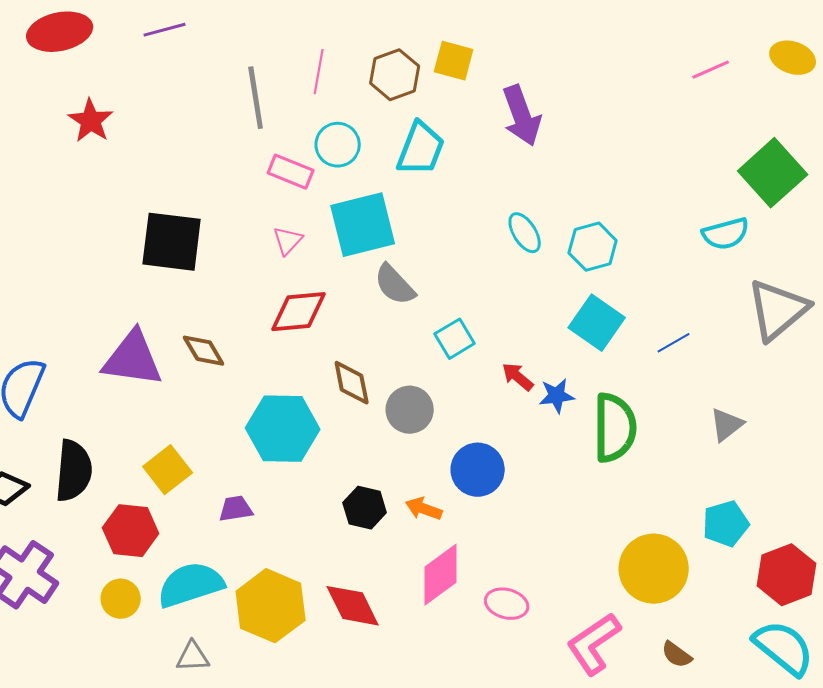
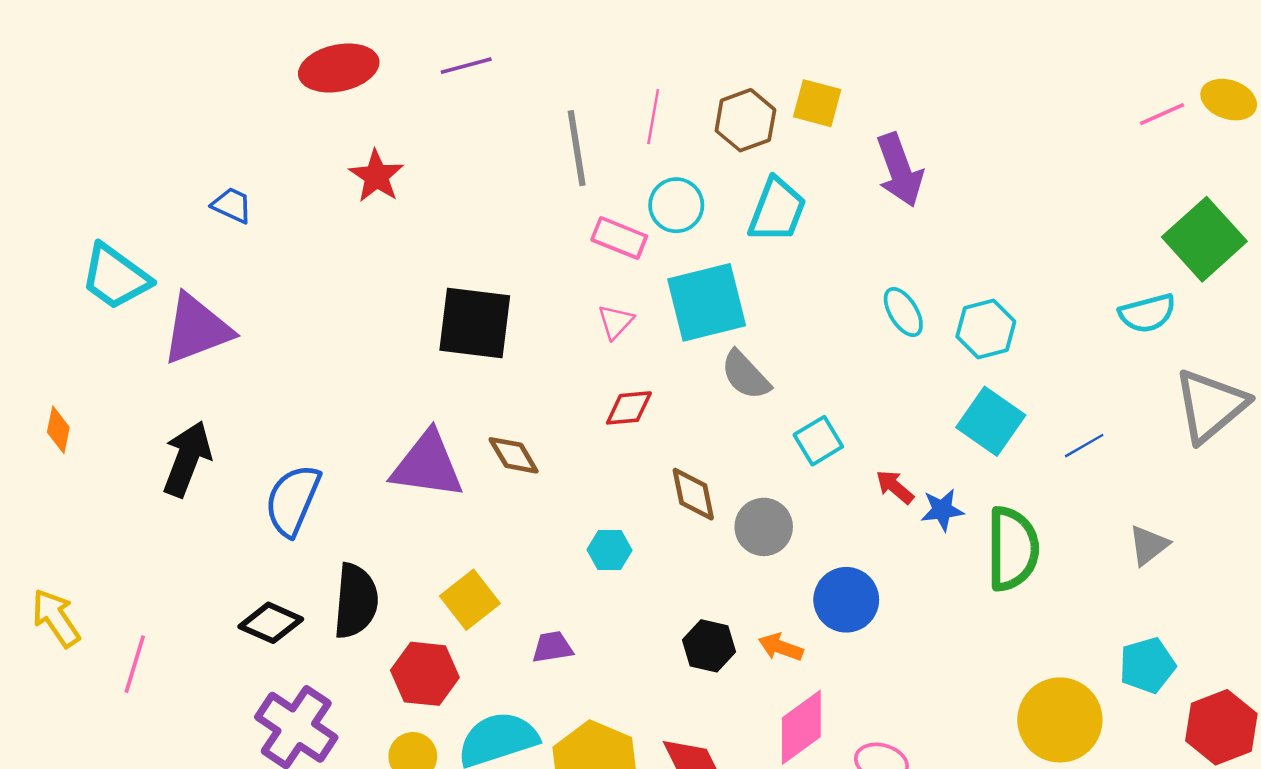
pink line: (711, 70) -> (1162, 114), moved
red diamond: (299, 312) -> (629, 408), size x0.7
cyan hexagon: (283, 429) -> (609, 550), size x0.5

